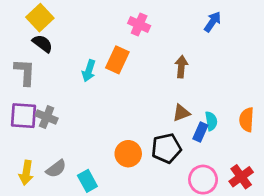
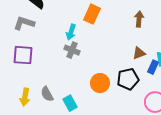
cyan arrow: (89, 71) -> (71, 32), moved
gray L-shape: (25, 72) -> (24, 23), turned -75
gray cross: (47, 117) -> (72, 50), moved
gray semicircle: (56, 169) -> (47, 94), turned 98

